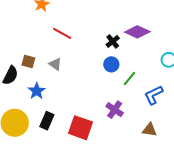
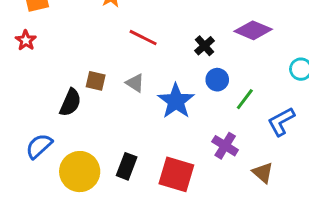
black cross: (113, 41) -> (205, 46), moved
blue star: (37, 91) -> (176, 101), moved, size x1.4
brown triangle: (150, 130) -> (263, 173), moved, turned 35

